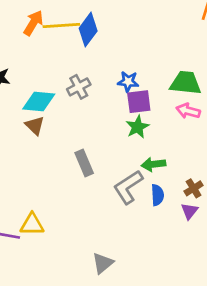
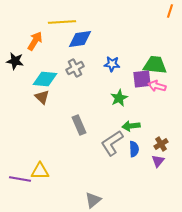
orange arrow: (33, 23) -> (35, 41), moved
blue diamond: (88, 30) -> (80, 39), moved, turned 45
purple square: (139, 102) -> (142, 79), moved

